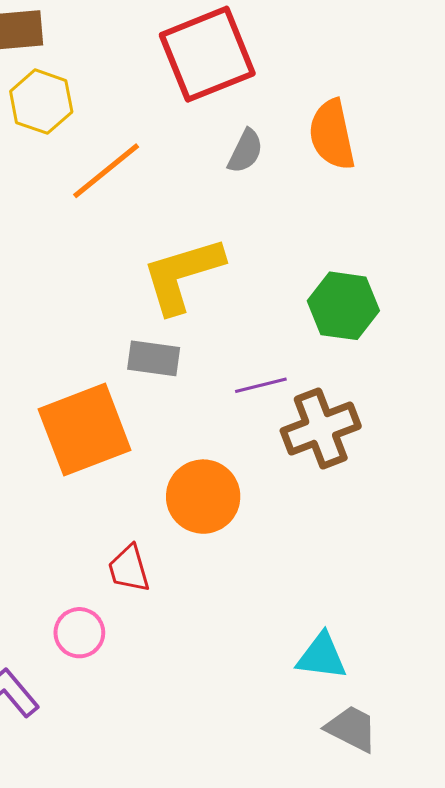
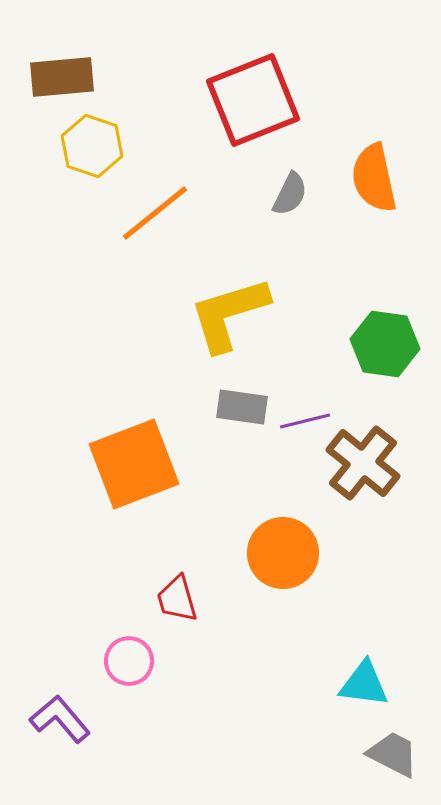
gray rectangle: (154, 358) -> (242, 407), moved
brown cross: (321, 429) -> (363, 463), turned -30
orange circle: (203, 497) -> (283, 553), moved

